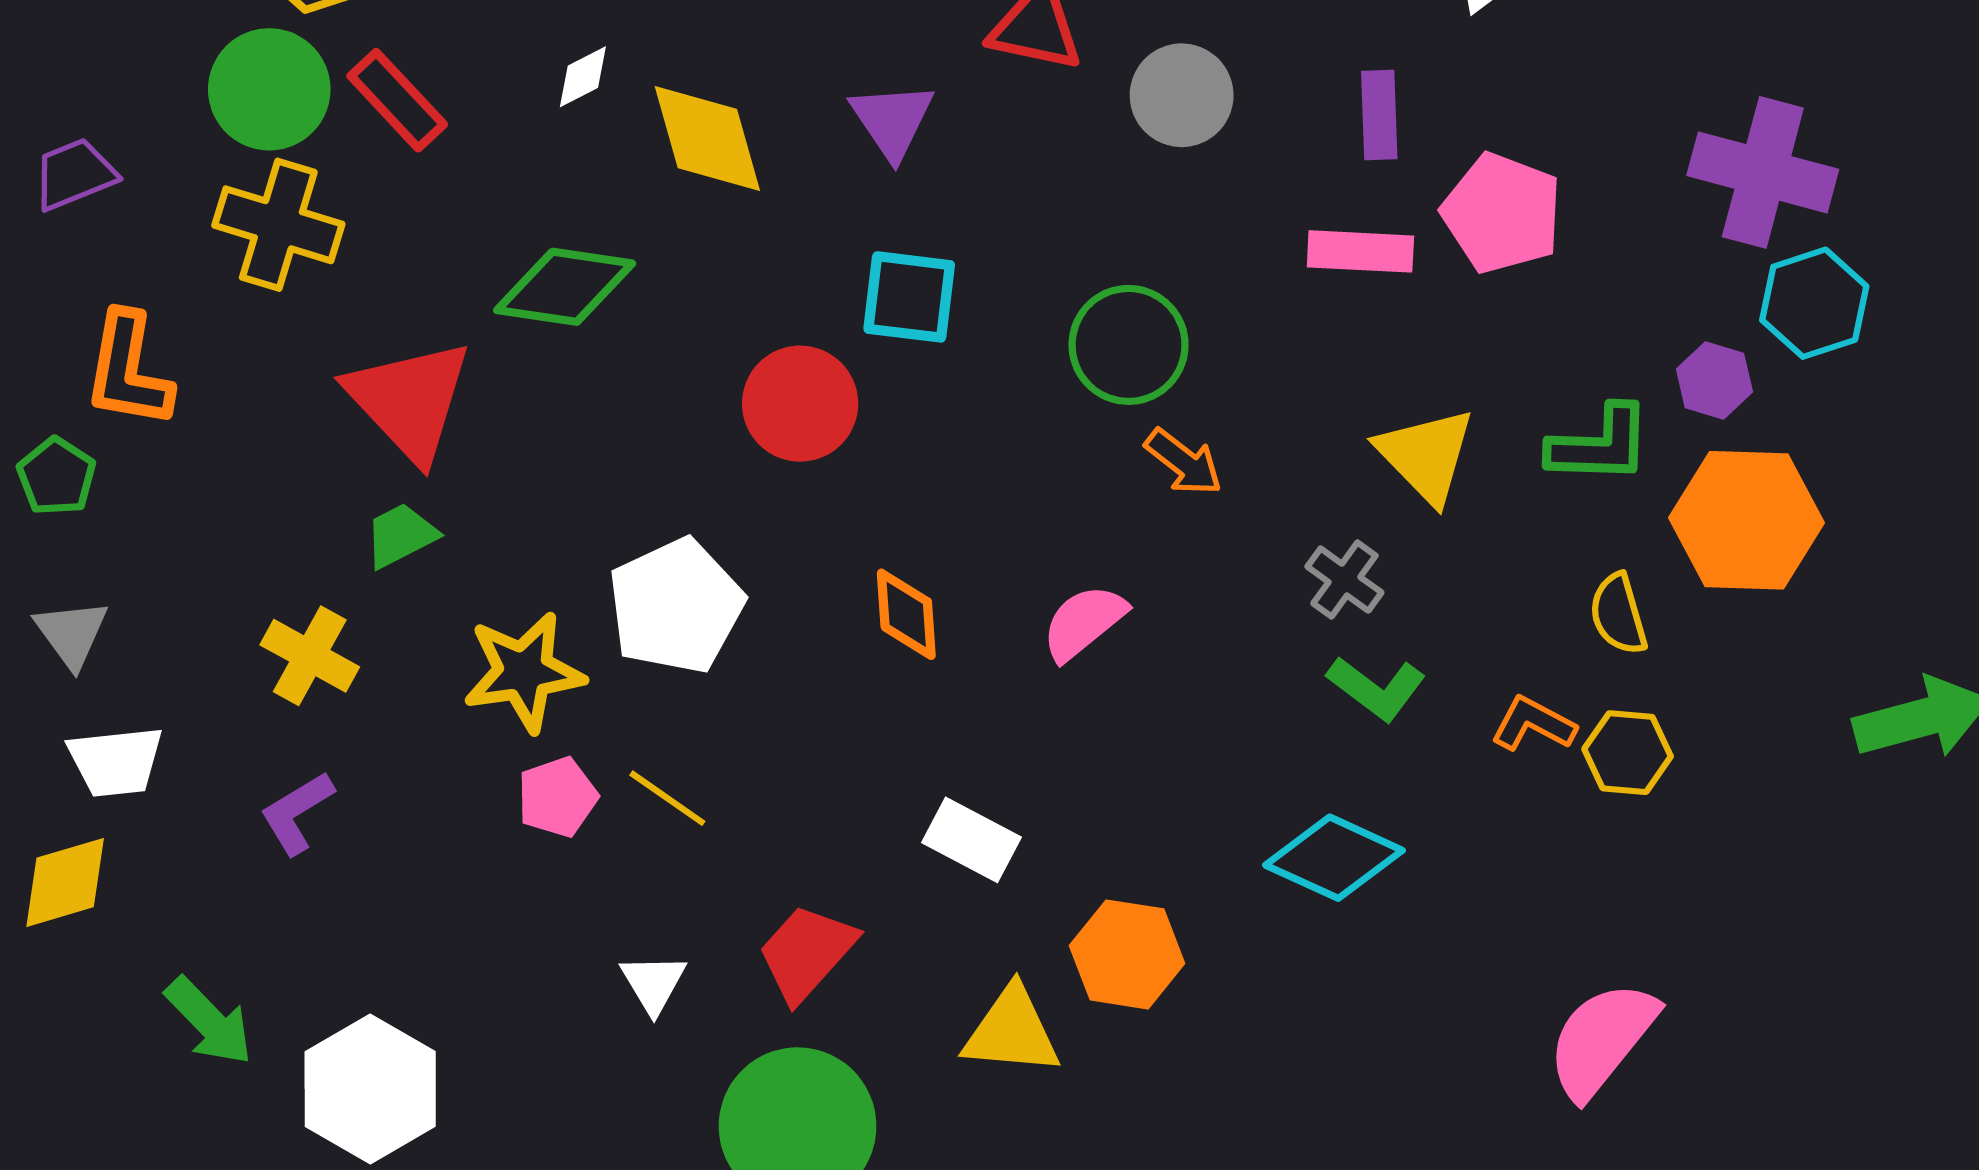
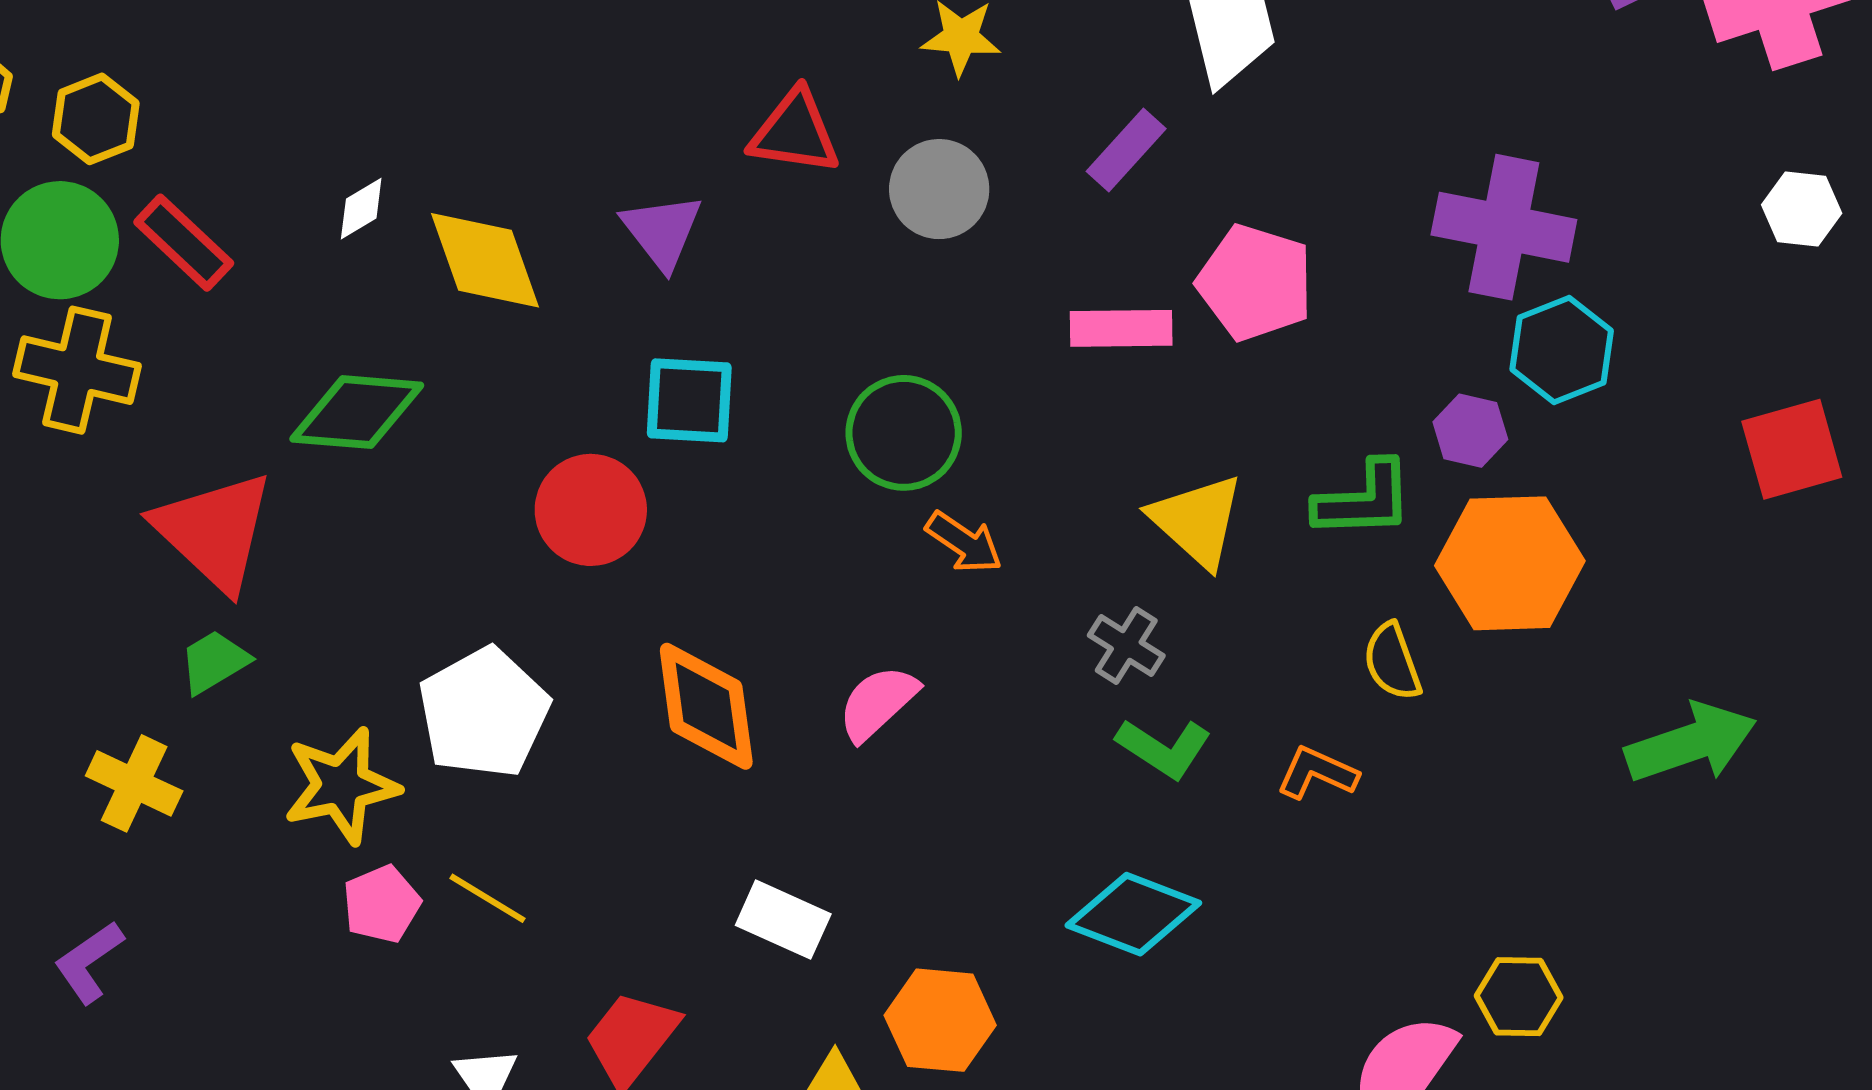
purple rectangle: (1379, 115) -> (1126, 150), moved, turned 48
orange diamond: (906, 614) -> (706, 706), size x1.5
yellow hexagon: (1628, 753) -> (1519, 997), moved
purple L-shape: (297, 813) -> (89, 962), moved

